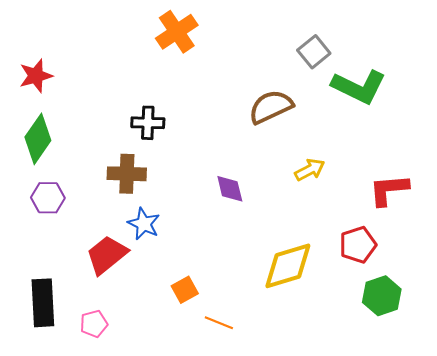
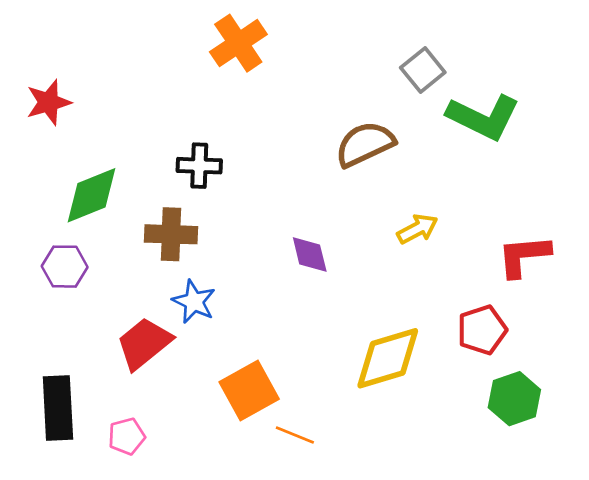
green diamond: (38, 139) -> (92, 195), moved, turned 33
orange square: (185, 290) -> (249, 391), size x1.6

